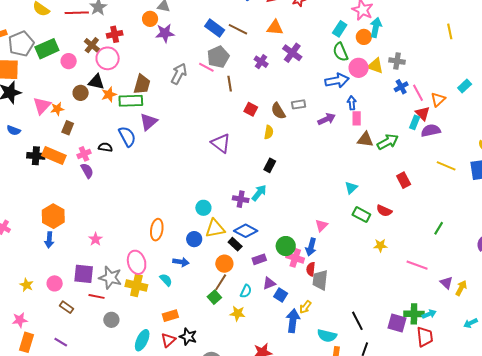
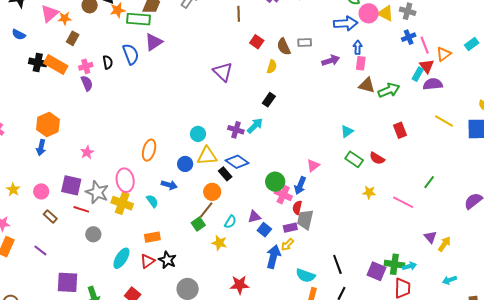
black semicircle: (105, 147) -> (108, 62), turned 64
purple rectangle: (259, 259) -> (290, 228), moved
pink line: (417, 265) -> (403, 202), moved

